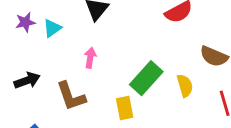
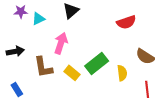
pink arrow: (90, 58) -> (61, 43), size x1.5
yellow rectangle: (125, 108) -> (72, 73), moved, turned -49

